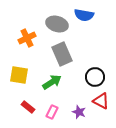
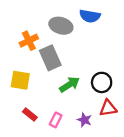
gray rectangle: (62, 54) -> (50, 58), moved
green arrow: (52, 82) -> (69, 85), moved
red triangle: (101, 101) -> (108, 108), turned -36

